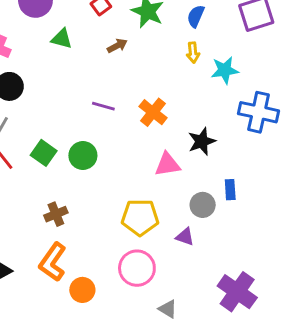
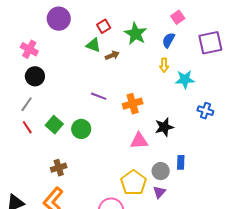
green triangle: (62, 39) -> (93, 45), moved
orange cross: (153, 112) -> (133, 104), turned 30
blue cross: (259, 112) -> (205, 111), size x0.6
yellow pentagon: (140, 217) -> (133, 183), moved, turned 30
purple triangle: (185, 237) -> (159, 192), moved, turned 48

